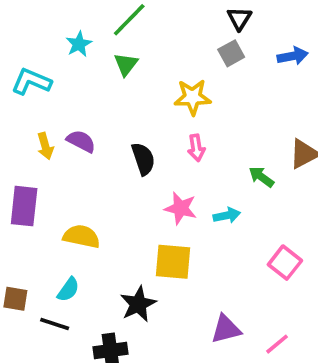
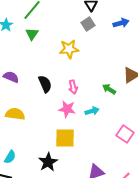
pink arrow: (196, 148) -> (73, 87), moved
yellow semicircle: (82, 236) -> (15, 114), moved

